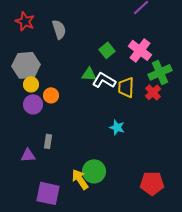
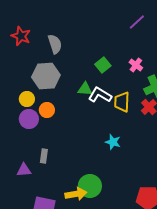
pink cross: (140, 50) -> (136, 65), size x0.6
gray hexagon: (26, 65) -> (46, 76), moved
yellow arrow: (80, 179) -> (76, 194), turned 115

